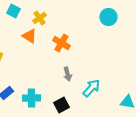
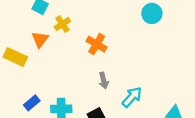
yellow cross: (39, 18) -> (62, 24), moved
orange triangle: (29, 36) -> (40, 39), moved, turned 35

